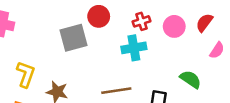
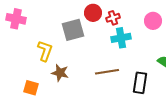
red cross: (141, 21) -> (113, 18), moved
yellow L-shape: (26, 74) -> (45, 51), moved

